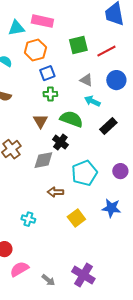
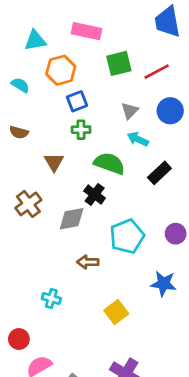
pink rectangle: (42, 21) -> (86, 31), moved
gray triangle: (86, 80) -> (130, 111), turned 48
brown triangle: (40, 121) -> (54, 162), moved
yellow square: (76, 218) -> (116, 312), moved

